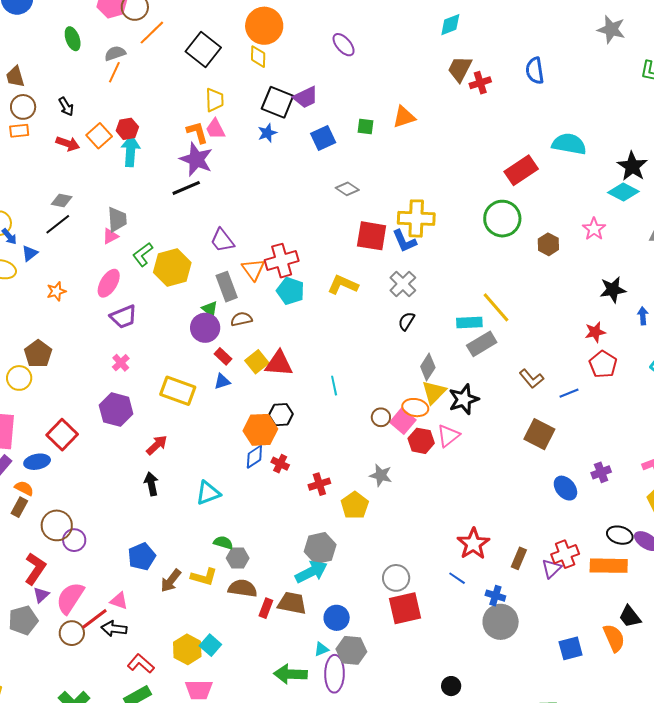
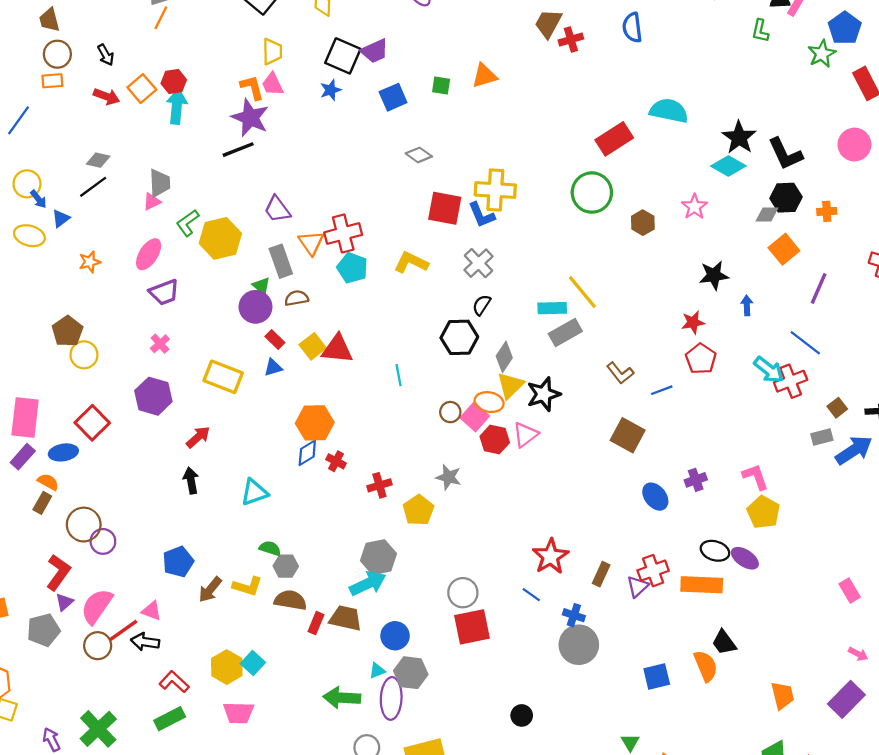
yellow circle: (19, 378) -> (84, 355), moved
black hexagon: (281, 415) -> (459, 337), moved, size x1.4

